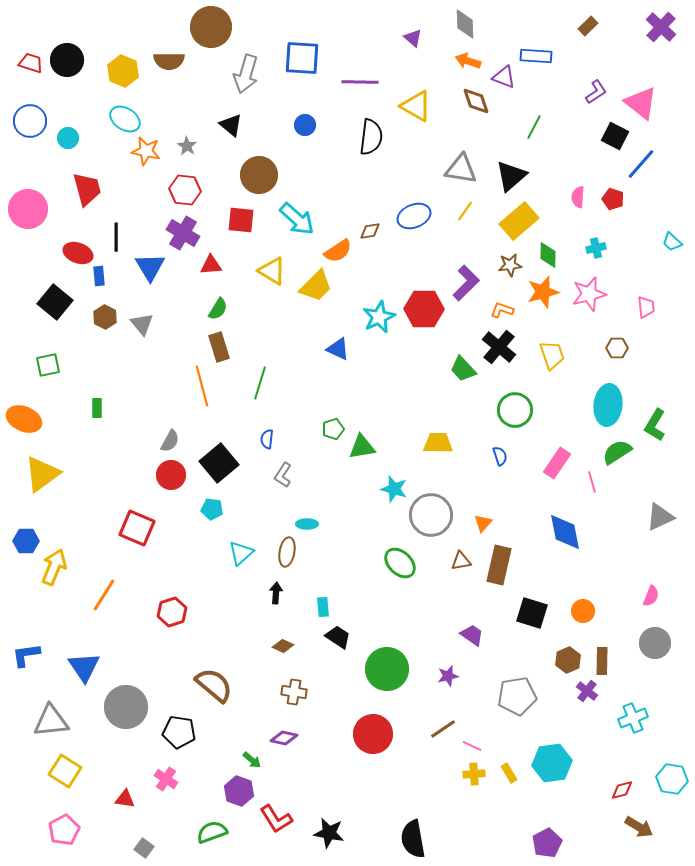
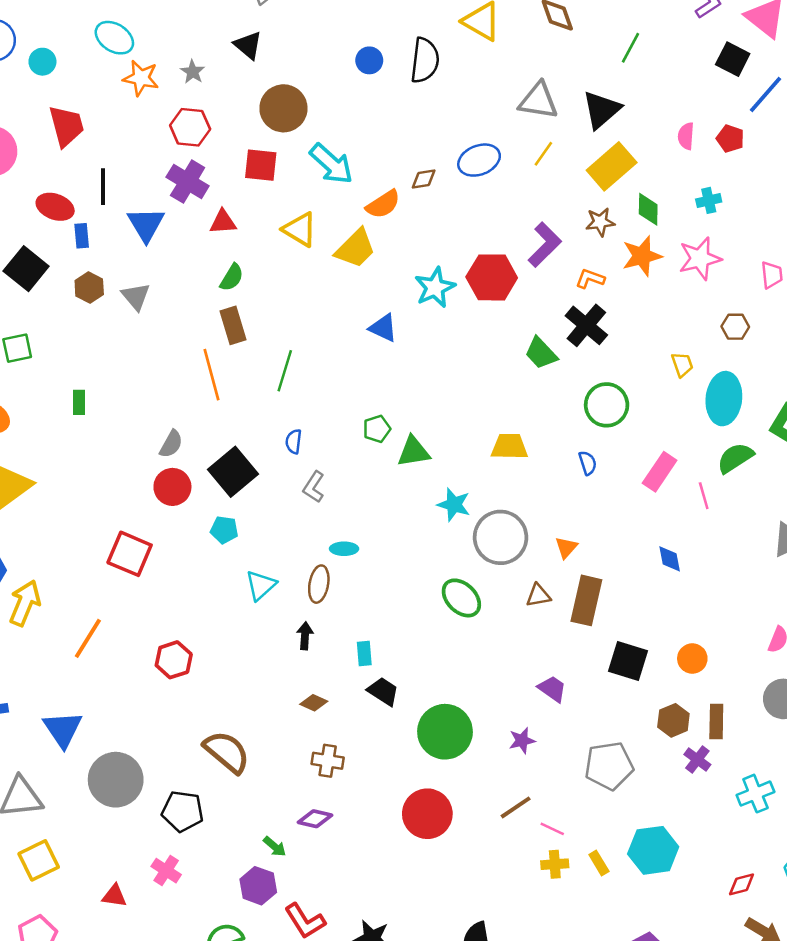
blue circle: (305, 125) -> (369, 60), moved
yellow trapezoid: (552, 355) -> (682, 365), moved, size x0.7
blue diamond: (565, 532) -> (670, 559), size x0.6
yellow square: (65, 771) -> (39, 860), turned 32

